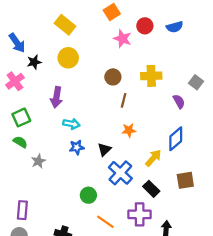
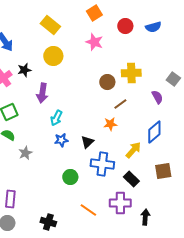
pink star: (122, 39) -> (94, 42), moved
black star: (34, 62) -> (24, 70), moved
brown circle: (113, 77) -> (107, 82), moved
brown line: (124, 100) -> (120, 104), moved, turned 40
cyan arrow: (71, 124) -> (56, 118), turned 105
blue cross: (120, 173) -> (102, 164), turned -35
green circle: (88, 195) -> (70, 177), moved

